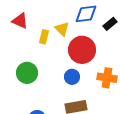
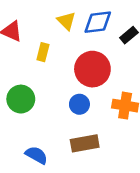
yellow triangle: (62, 29) -> (66, 21), moved

